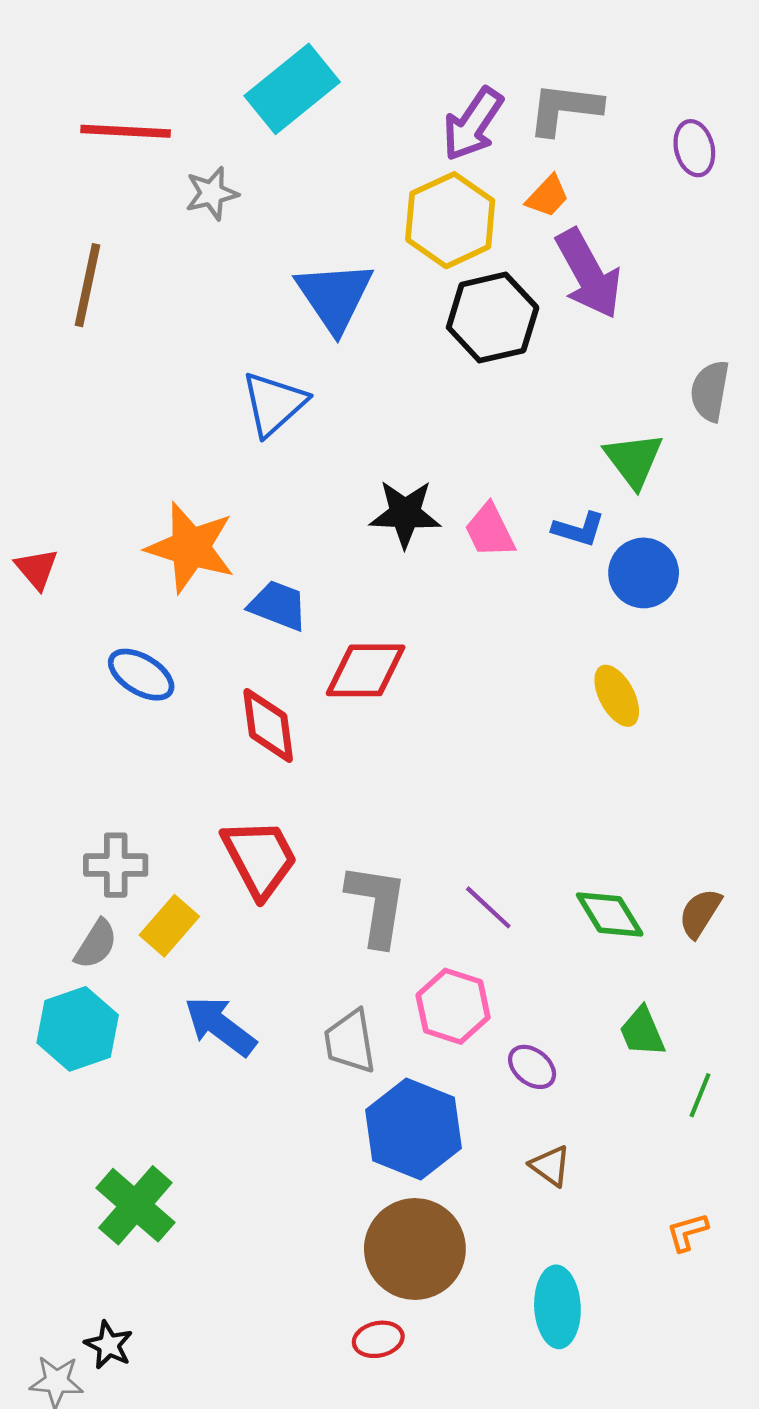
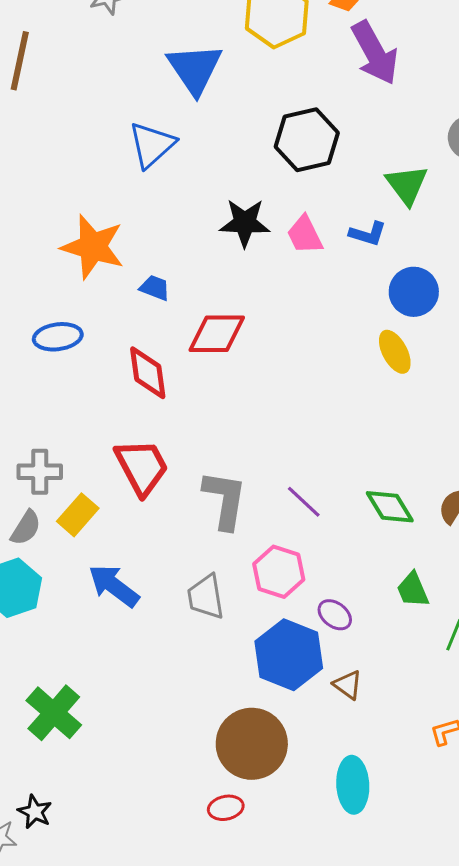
black hexagon: (493, 318) -> (307, 140), moved
blue circle: (644, 573) -> (414, 292), moved
blue trapezoid: (278, 605) -> (155, 288), size x0.7
blue ellipse: (141, 675) -> (58, 337), turned -39
blue hexagon: (414, 1129) -> (289, 655), moved

